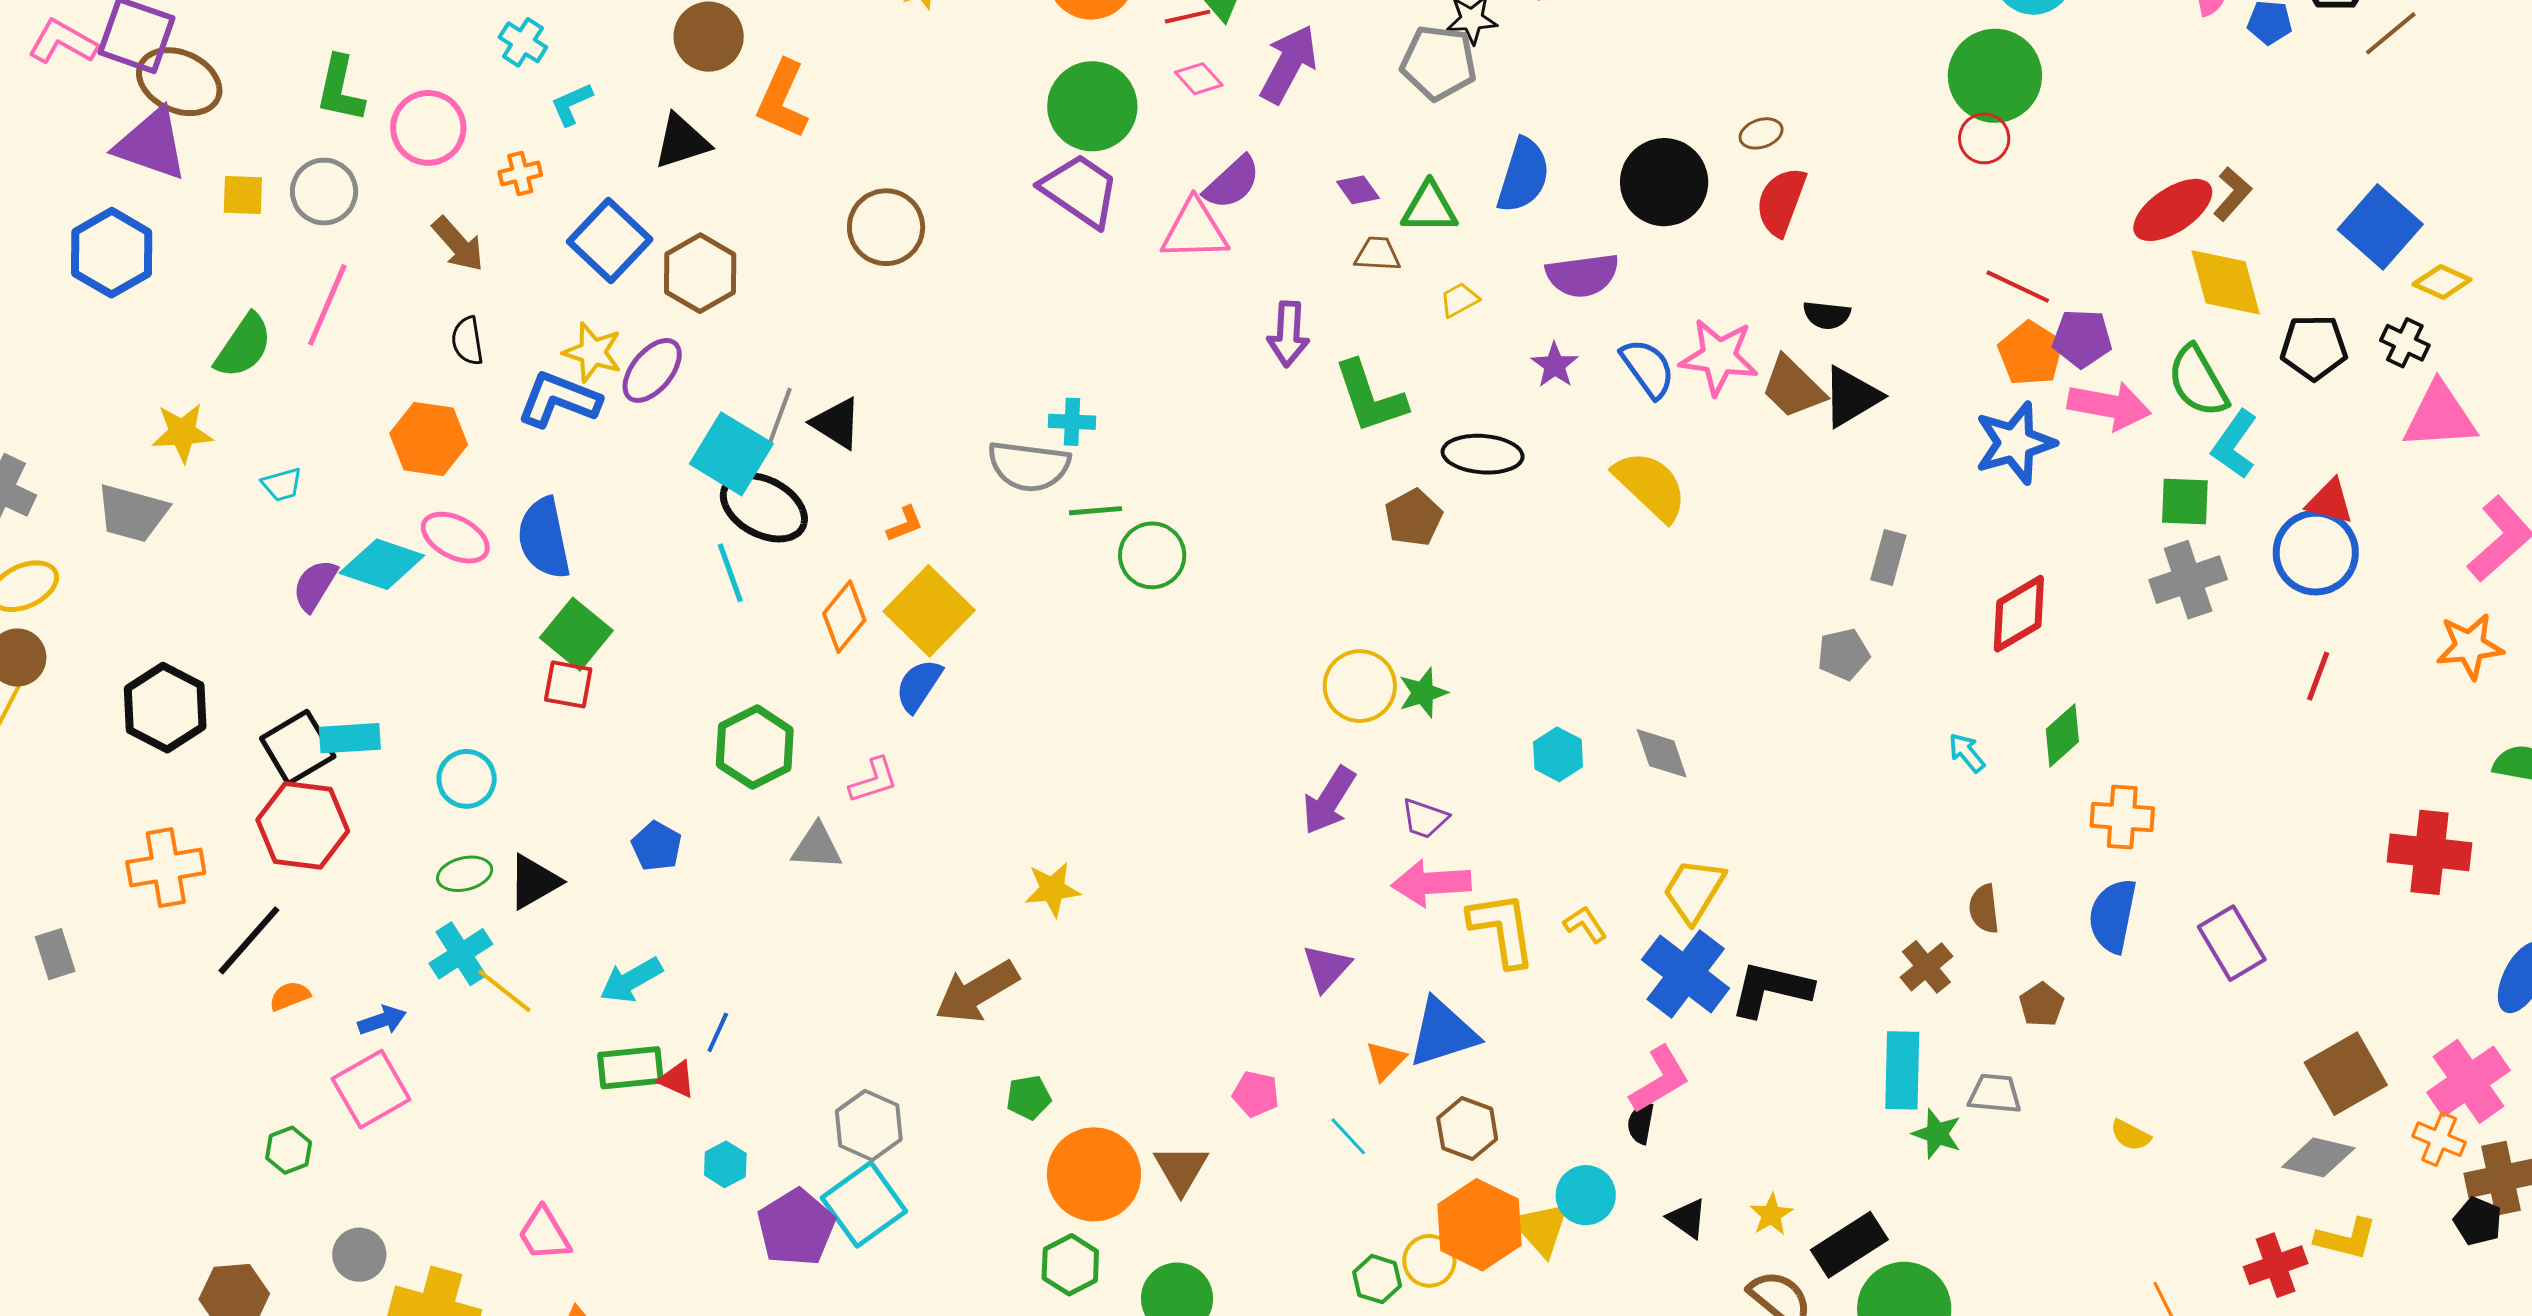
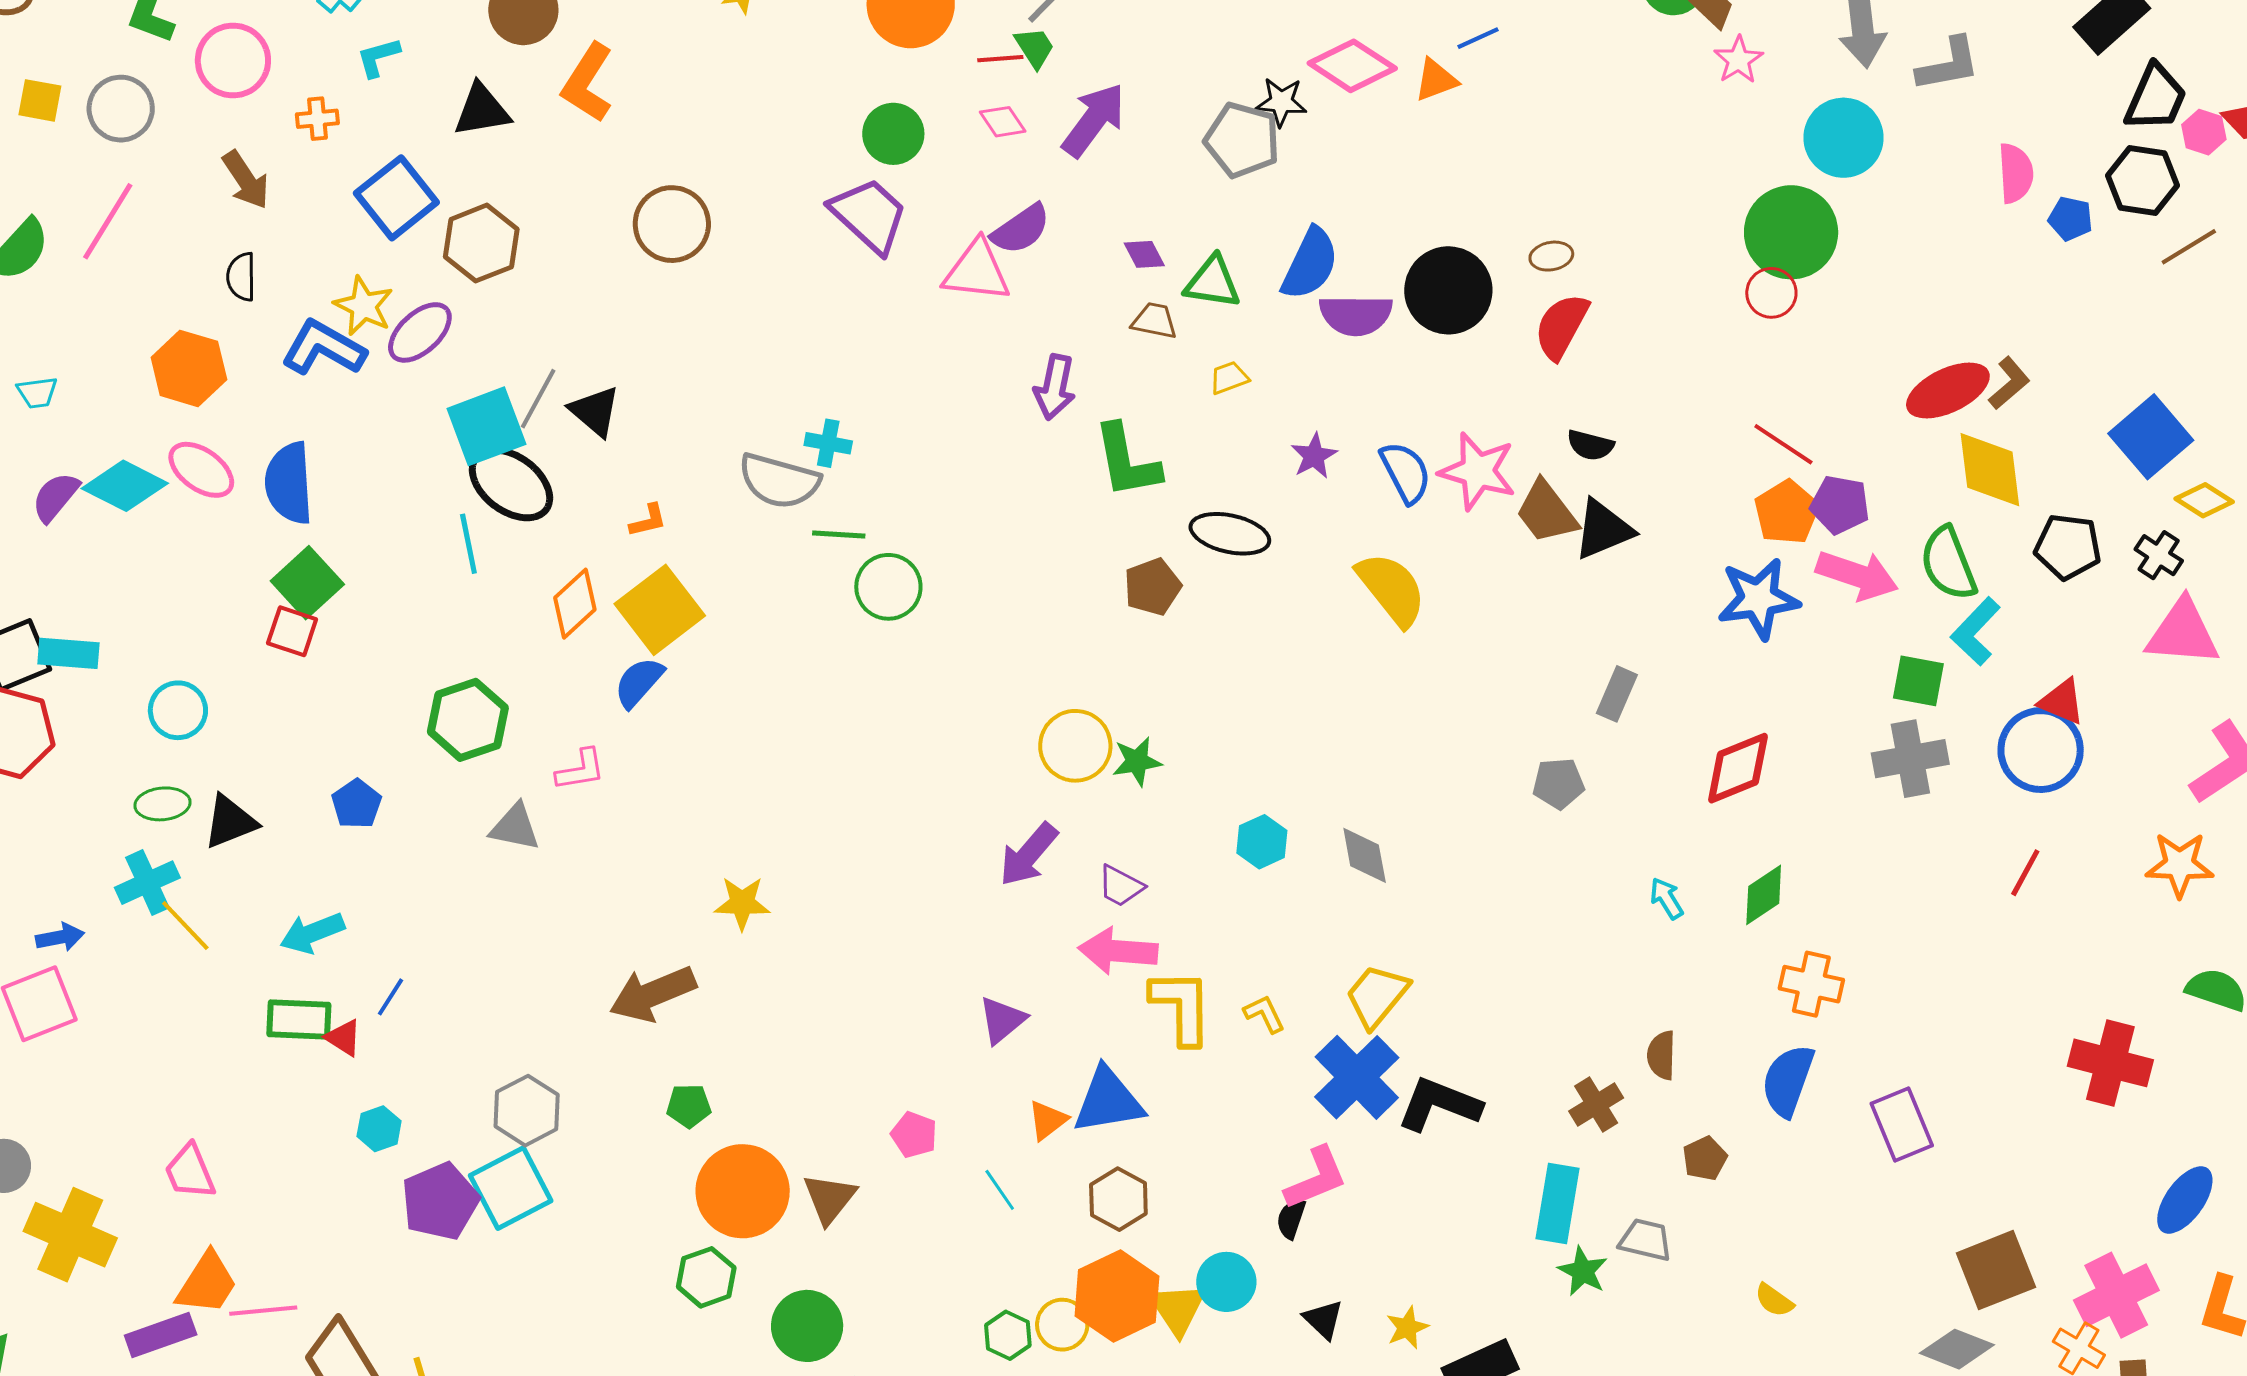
green circle: (1092, 106) -> (893, 134), size x0.7
purple semicircle: (1582, 275) -> (1356, 315), moved
cyan square: (731, 454) -> (486, 426), turned 30

